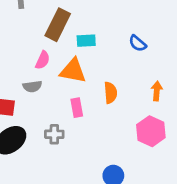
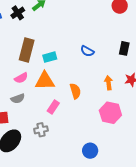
pink semicircle: (43, 60) -> (21, 78), turned 48
pink rectangle: (77, 108) -> (53, 107), turned 56

